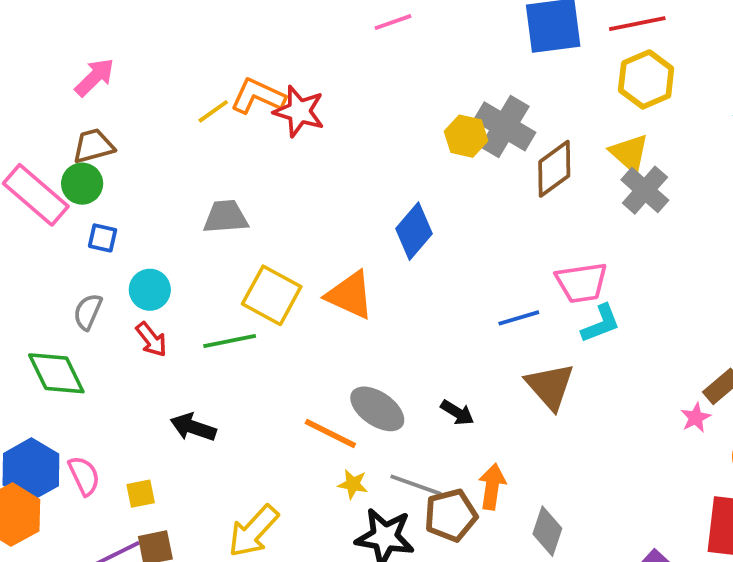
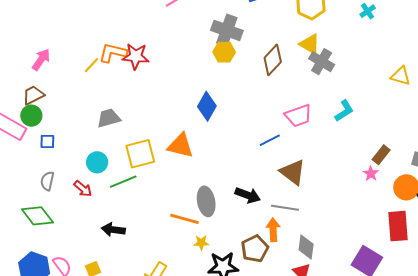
pink arrow: (95, 77) -> (41, 60), moved
gray cross: (505, 126) -> (227, 30), moved
cyan circle: (150, 290) -> (97, 162), moved
yellow square: (272, 295) -> (140, 154), turned -32
cyan L-shape: (601, 324) -> (344, 111), moved
gray ellipse: (377, 409) -> (206, 201), turned 56
black arrow: (457, 413) -> (248, 195), size x1.4
gray line: (416, 485) -> (285, 208), moved

